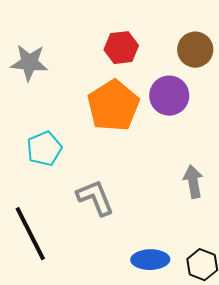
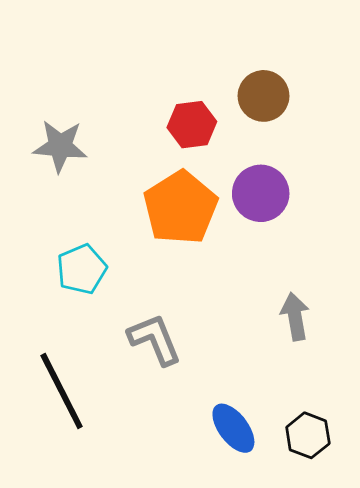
brown circle: (195, 50) -> (264, 96), moved
blue ellipse: (150, 260) -> (233, 428), turned 54

